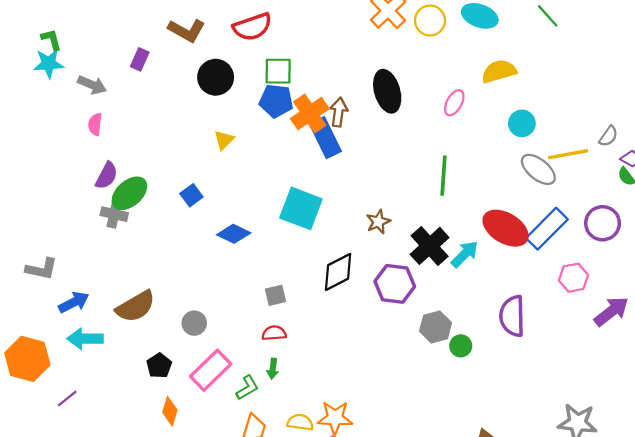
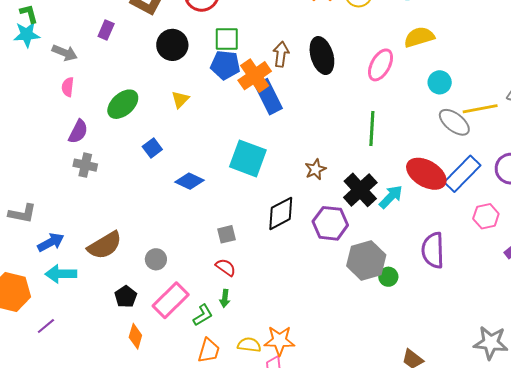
pink ellipse: (454, 103) -> (381, 65), size x1.4
brown arrow: (339, 112) -> (281, 54), moved
green ellipse: (129, 193) -> (123, 104), moved
gray hexagon: (436, 327) -> (366, 260), size x1.4
red semicircle: (274, 333) -> (226, 267), turned 40

